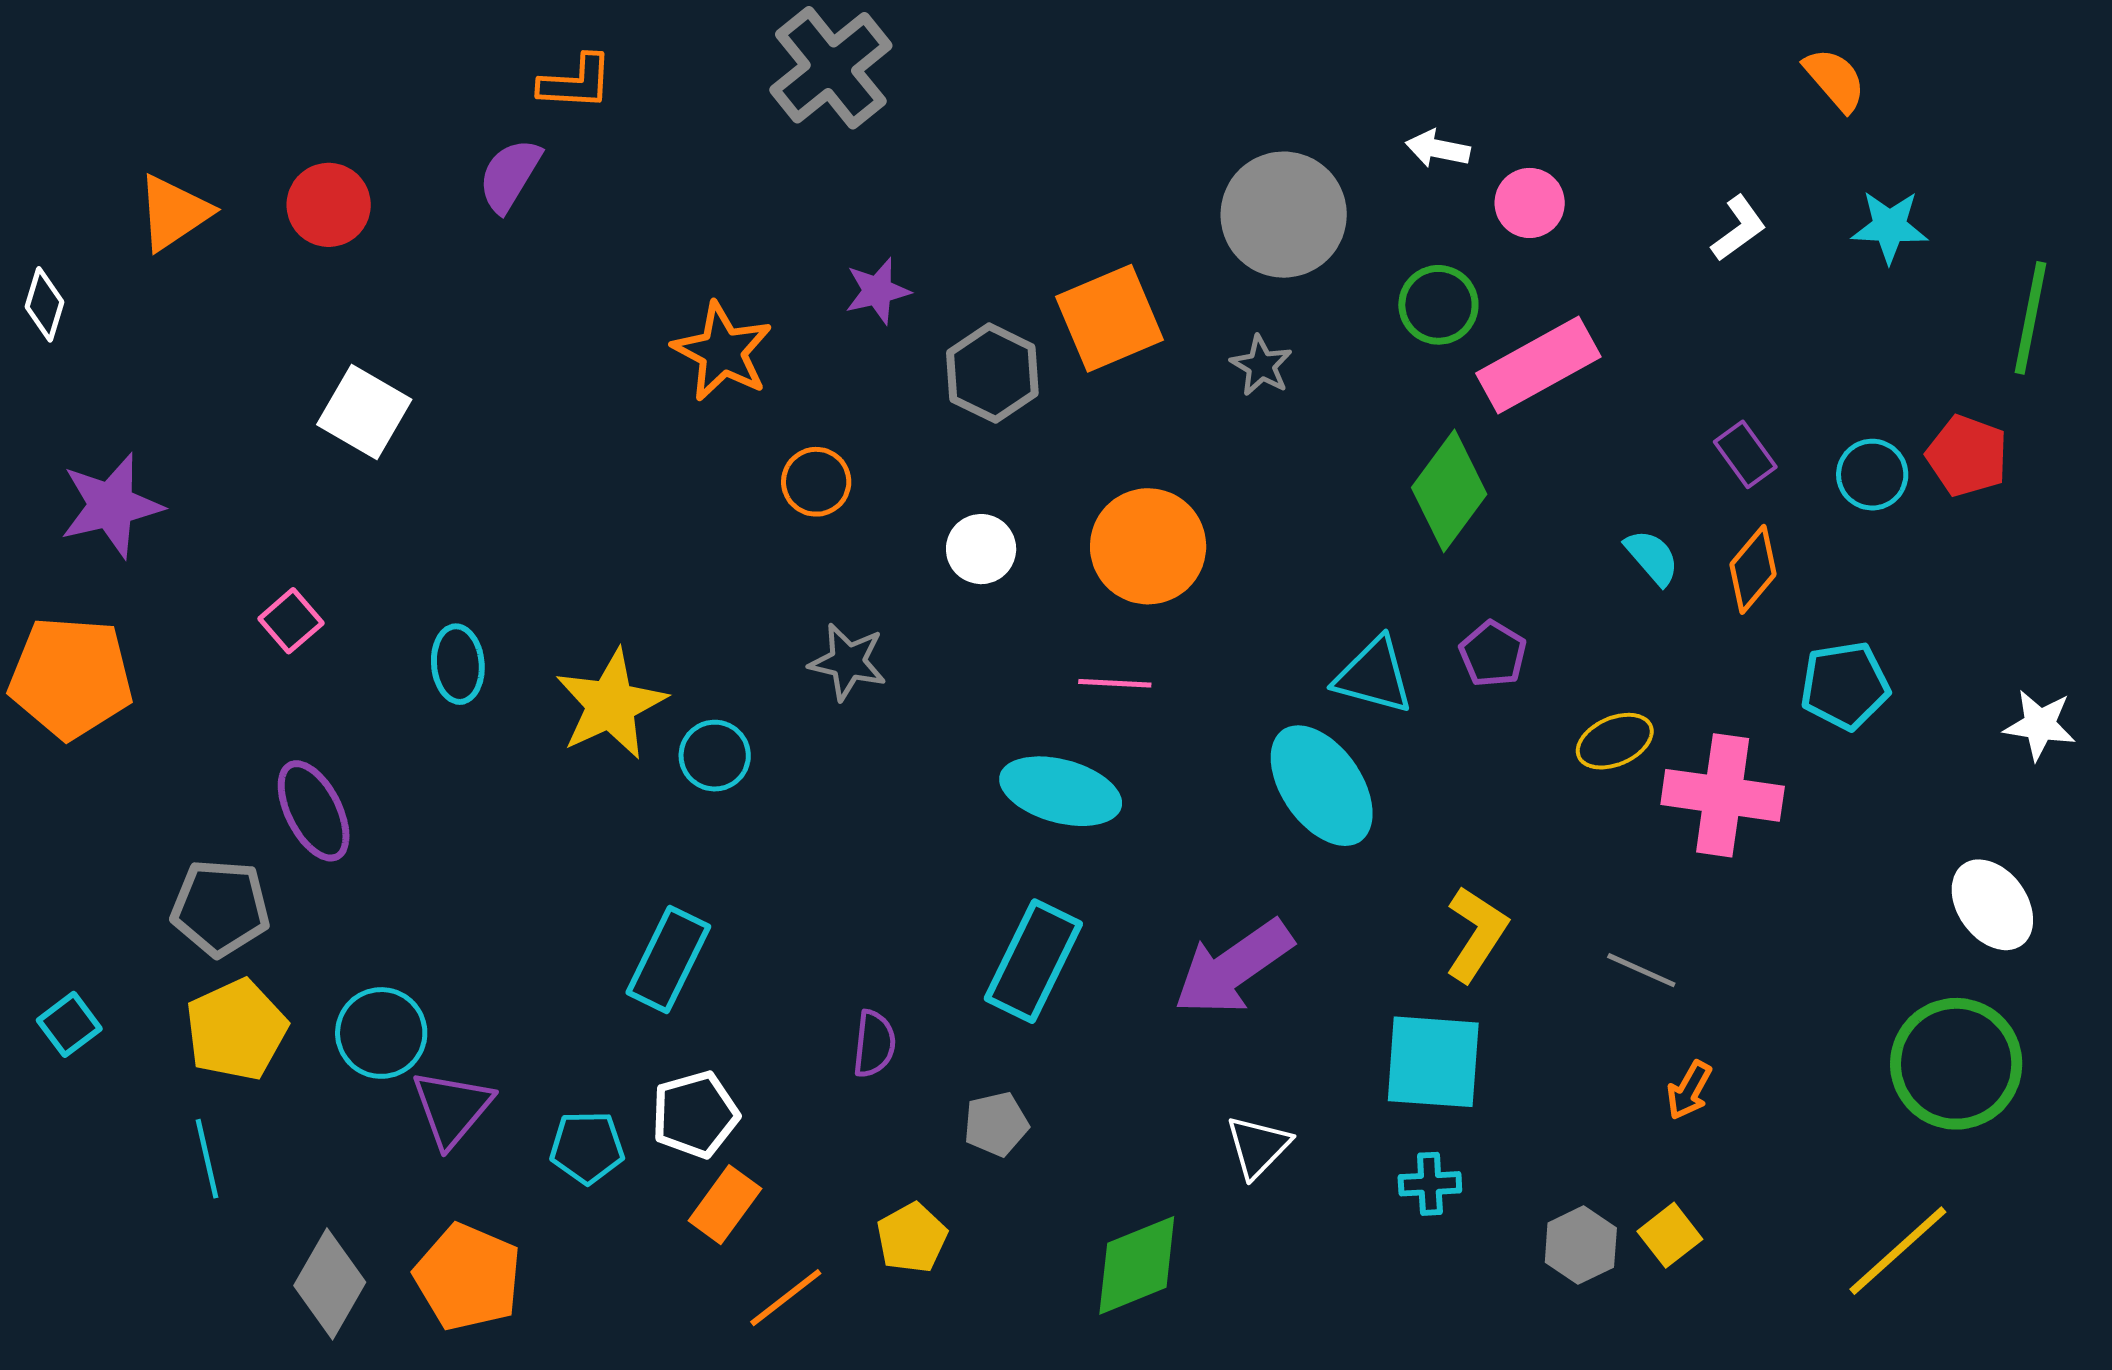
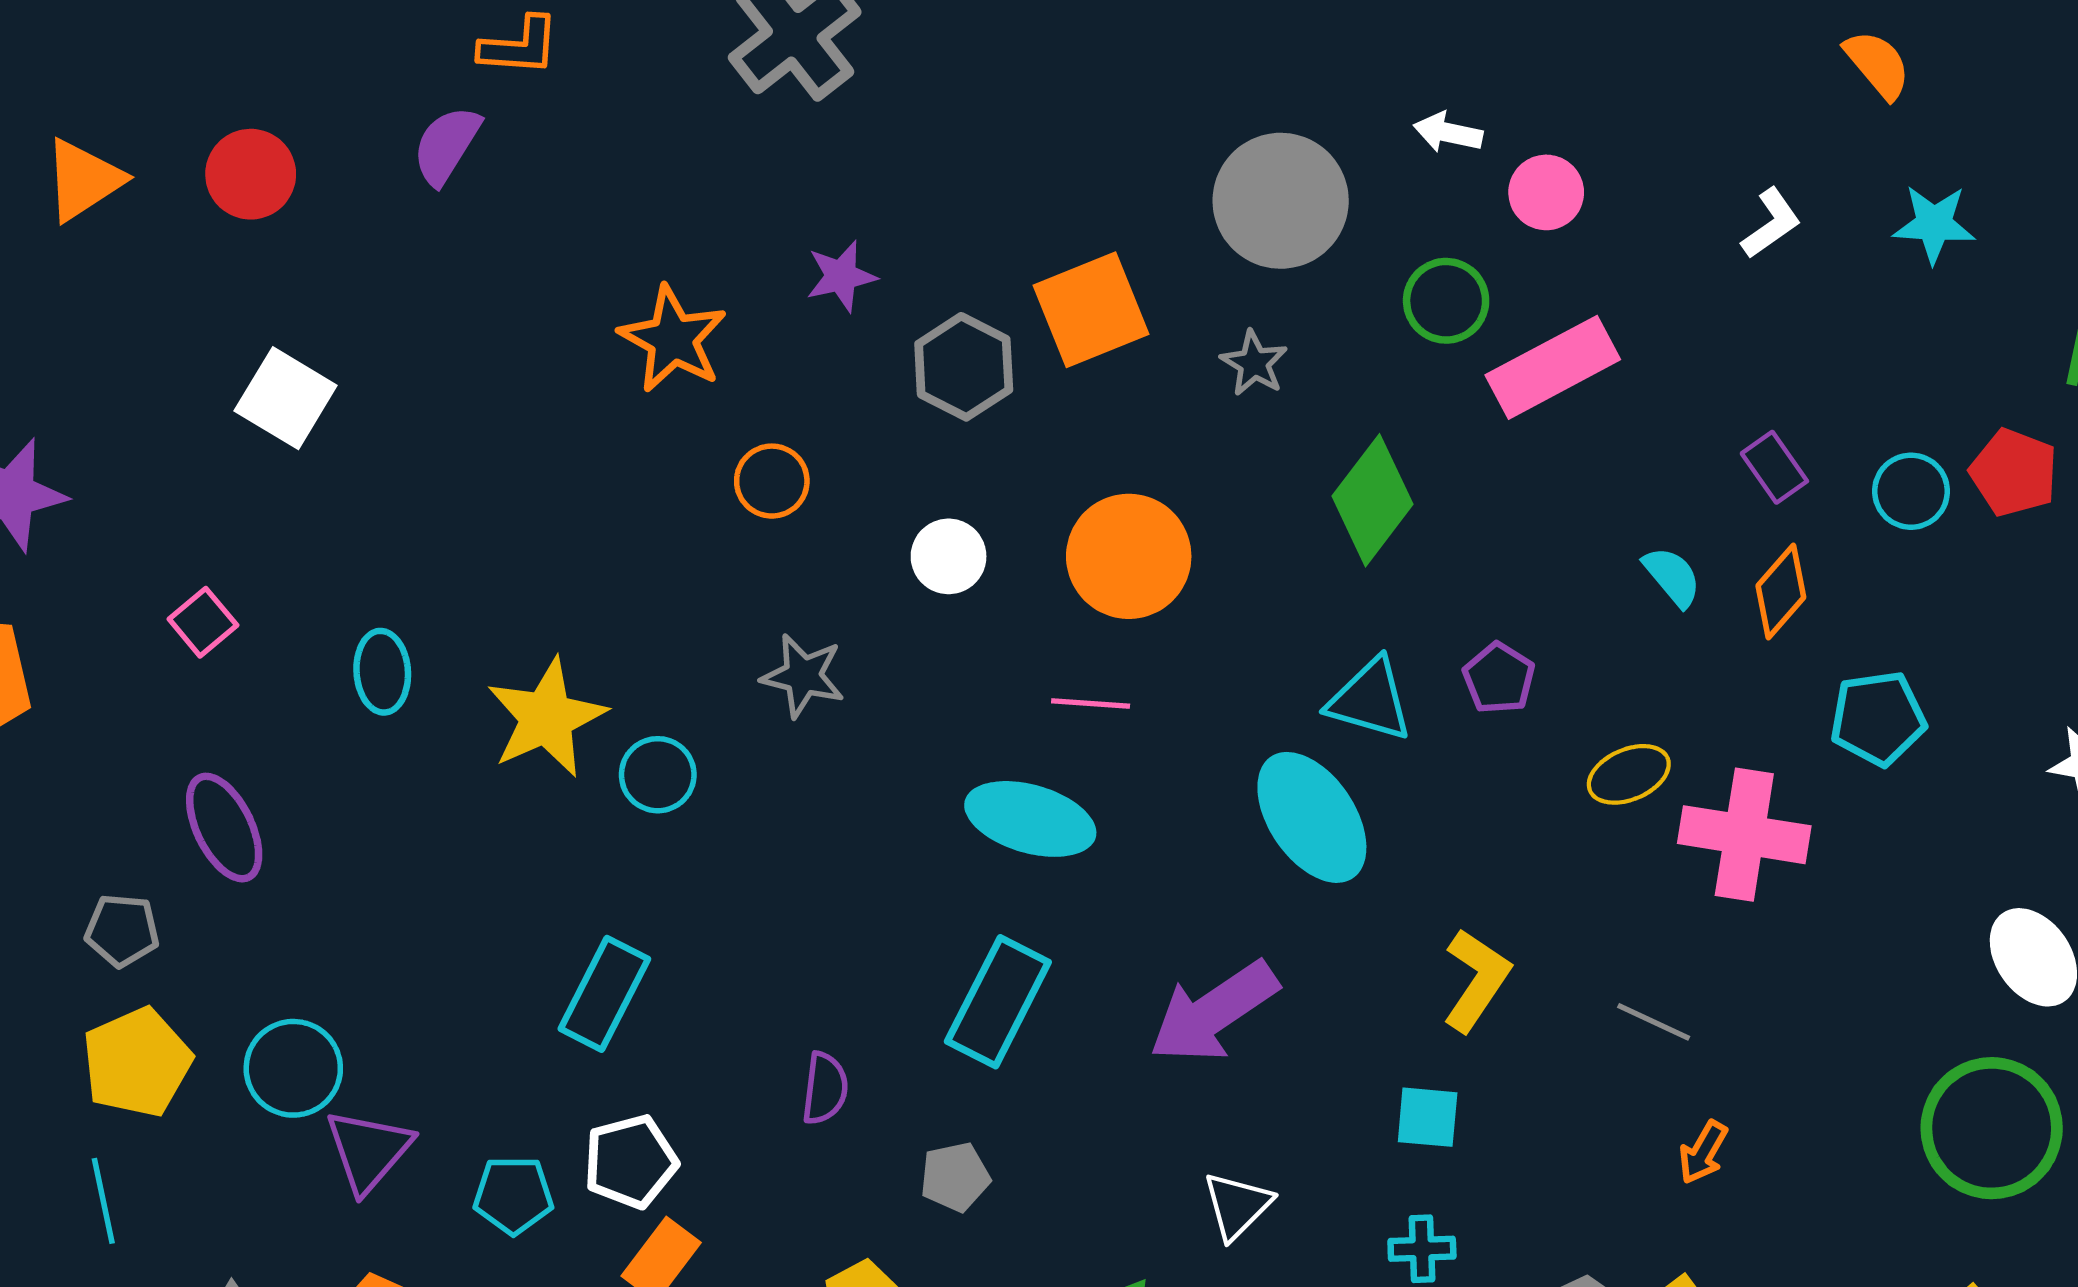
green diamond: (1449, 491) -> (1372, 500), moved
gray pentagon: (220, 908) -> (122, 930), size x0.7
cyan square: (1433, 1062) -> (1428, 1117), size x0.6

